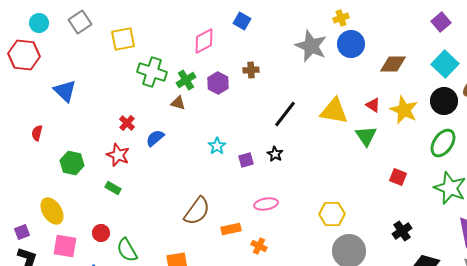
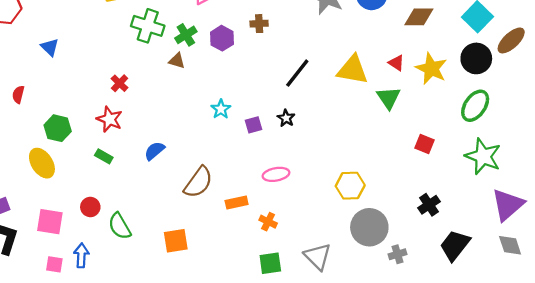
blue triangle: (65, 91) -> (50, 47), size x0.7
blue semicircle: (155, 138) -> (154, 151), moved
yellow ellipse: (52, 211) -> (42, 163), moved

